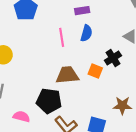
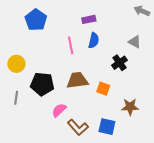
orange square: (95, 71) -> (103, 89), moved
black pentagon: (49, 101) -> (42, 84), moved
pink semicircle: (21, 117) -> (59, 110), moved, turned -56

